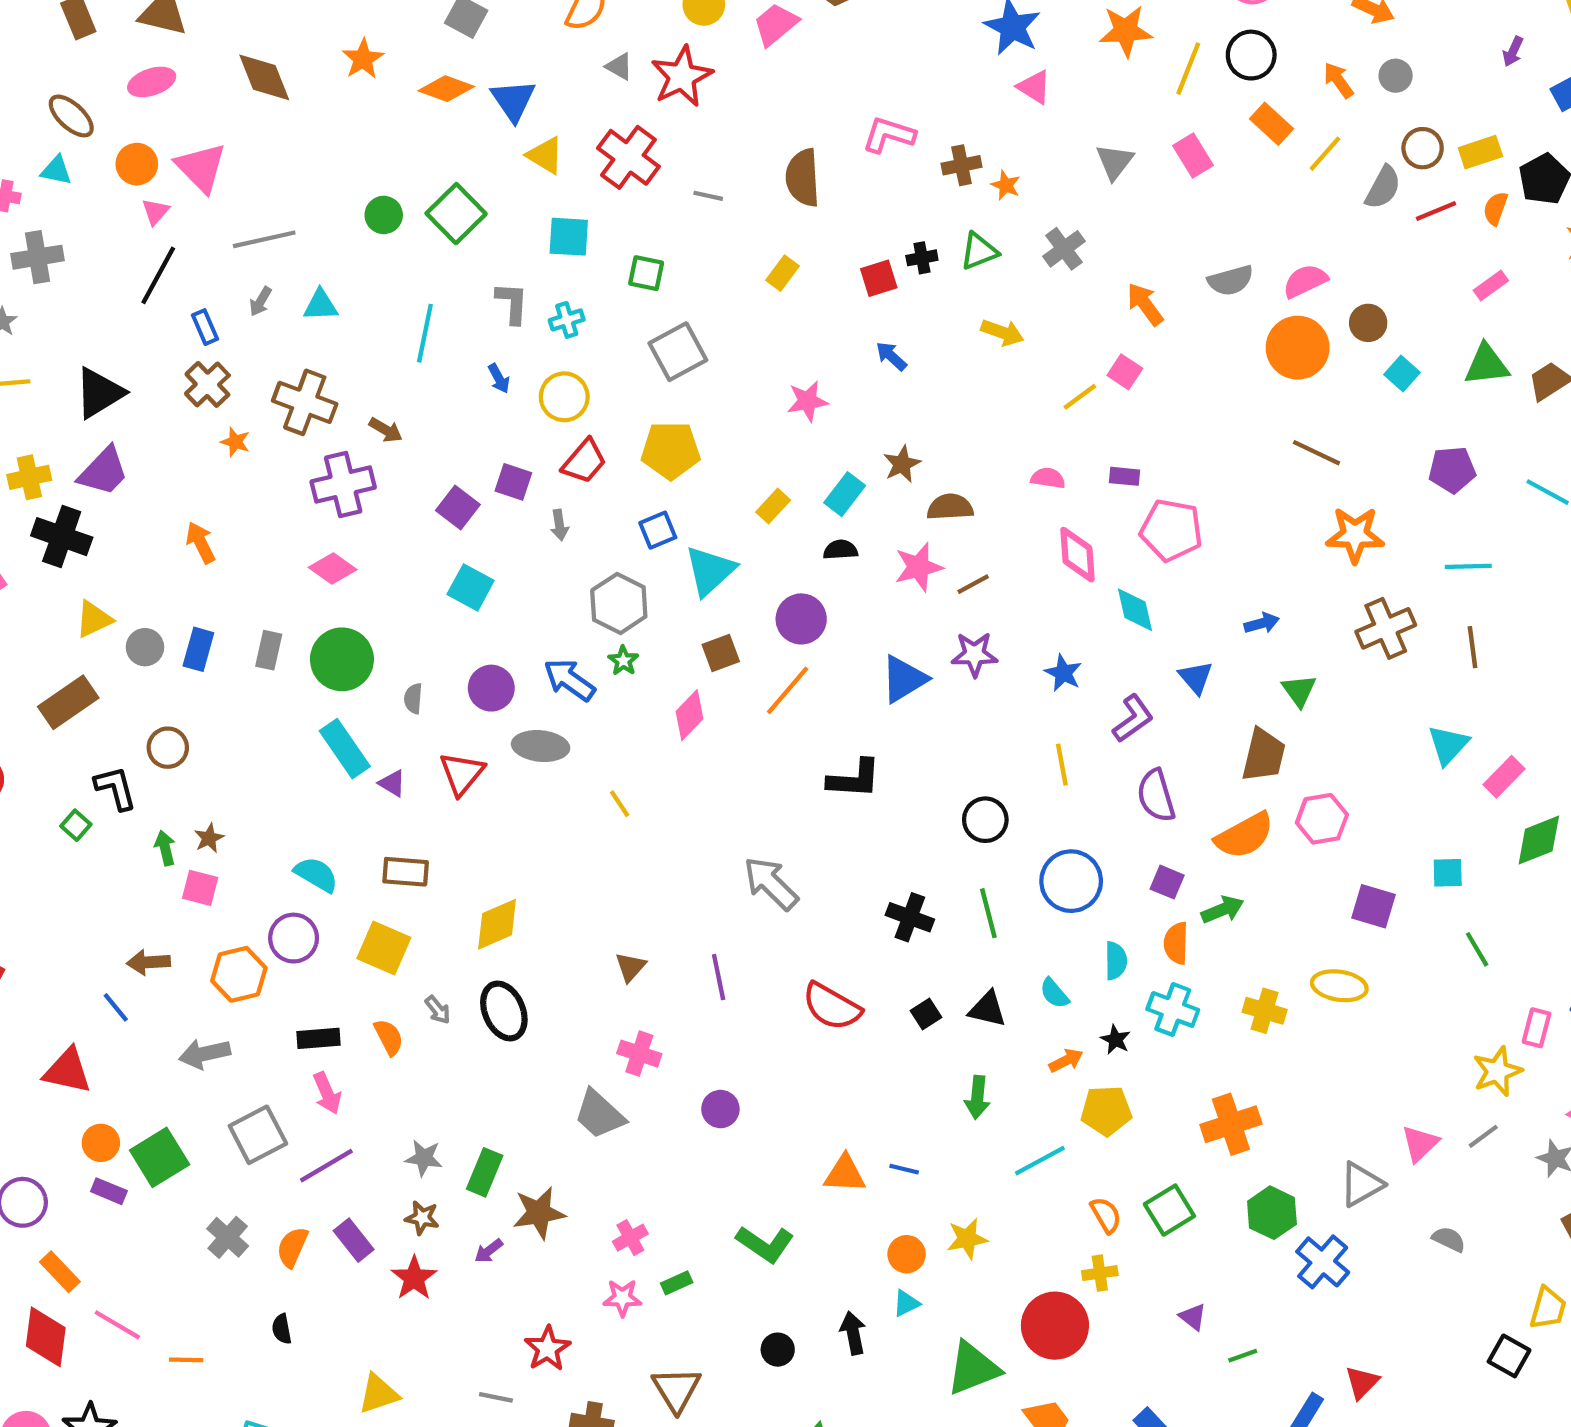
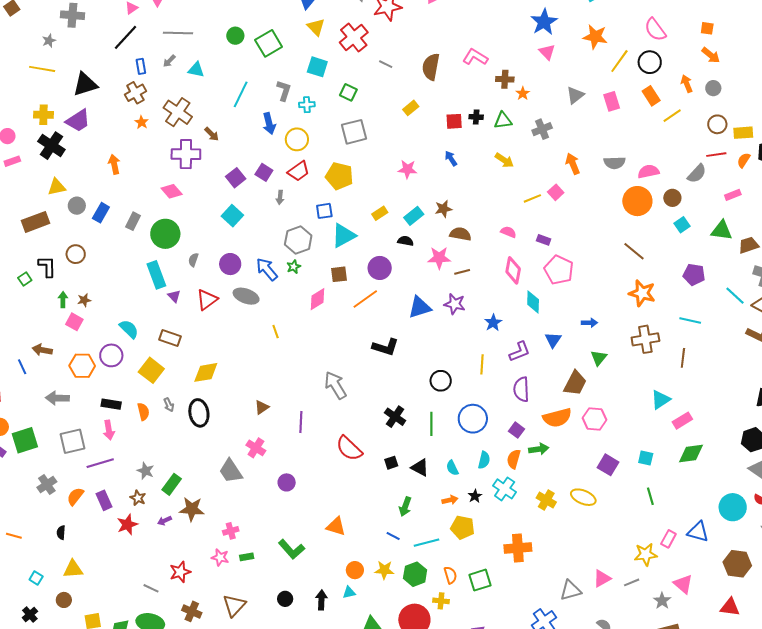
gray semicircle: (1383, 187) -> (697, 174), moved
blue arrow: (499, 379) -> (269, 124), size x1.5
blue line: (904, 1169) -> (393, 536), moved
green hexagon: (1272, 1213) -> (415, 574), moved
yellow triangle: (378, 1394) -> (73, 569), moved

